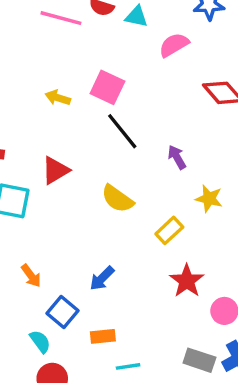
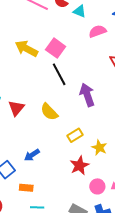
yellow arrow: (58, 98) -> (26, 49), size x1.6
purple arrow: (177, 157) -> (87, 95), size x1.6
red triangle: (55, 170) -> (16, 108), moved, turned -30
yellow star: (209, 199) -> (99, 148), moved

